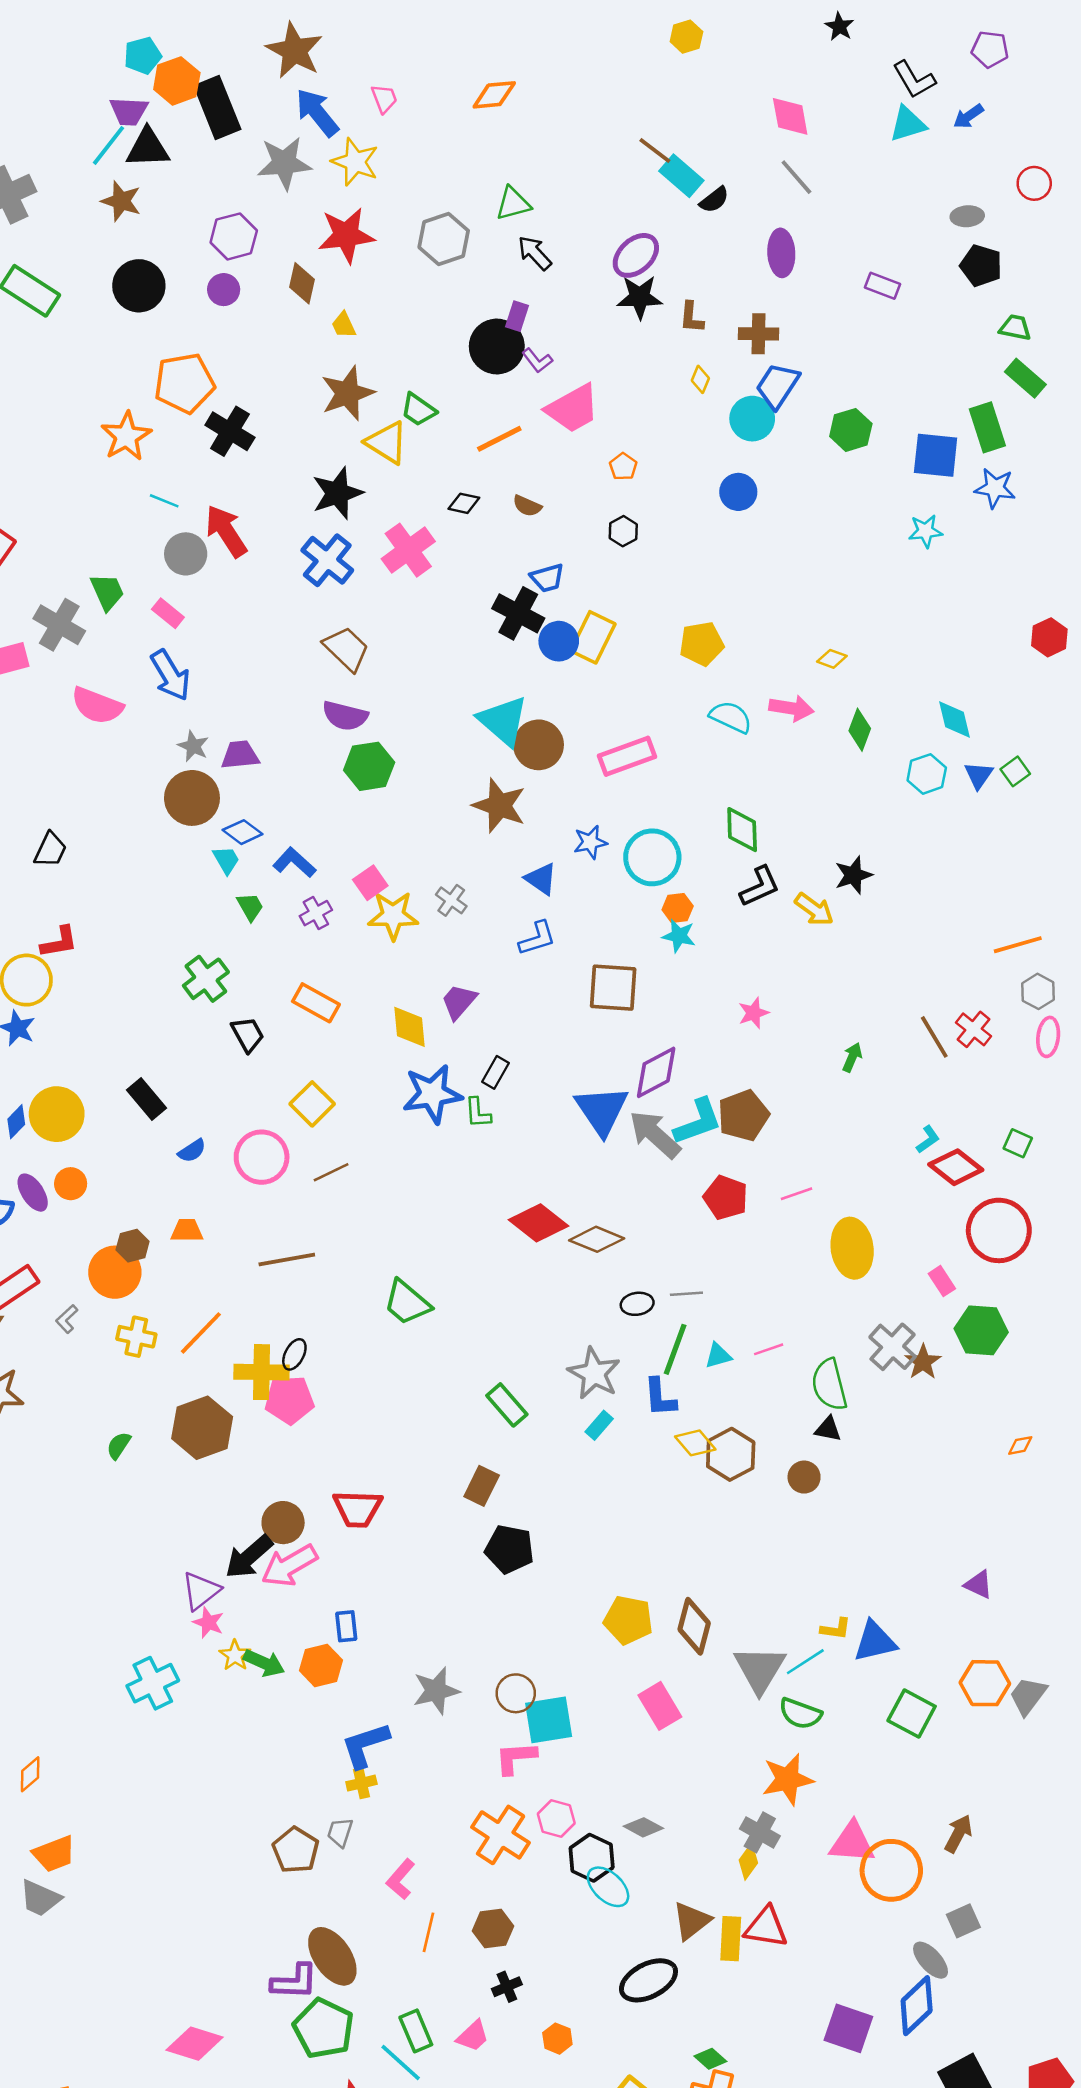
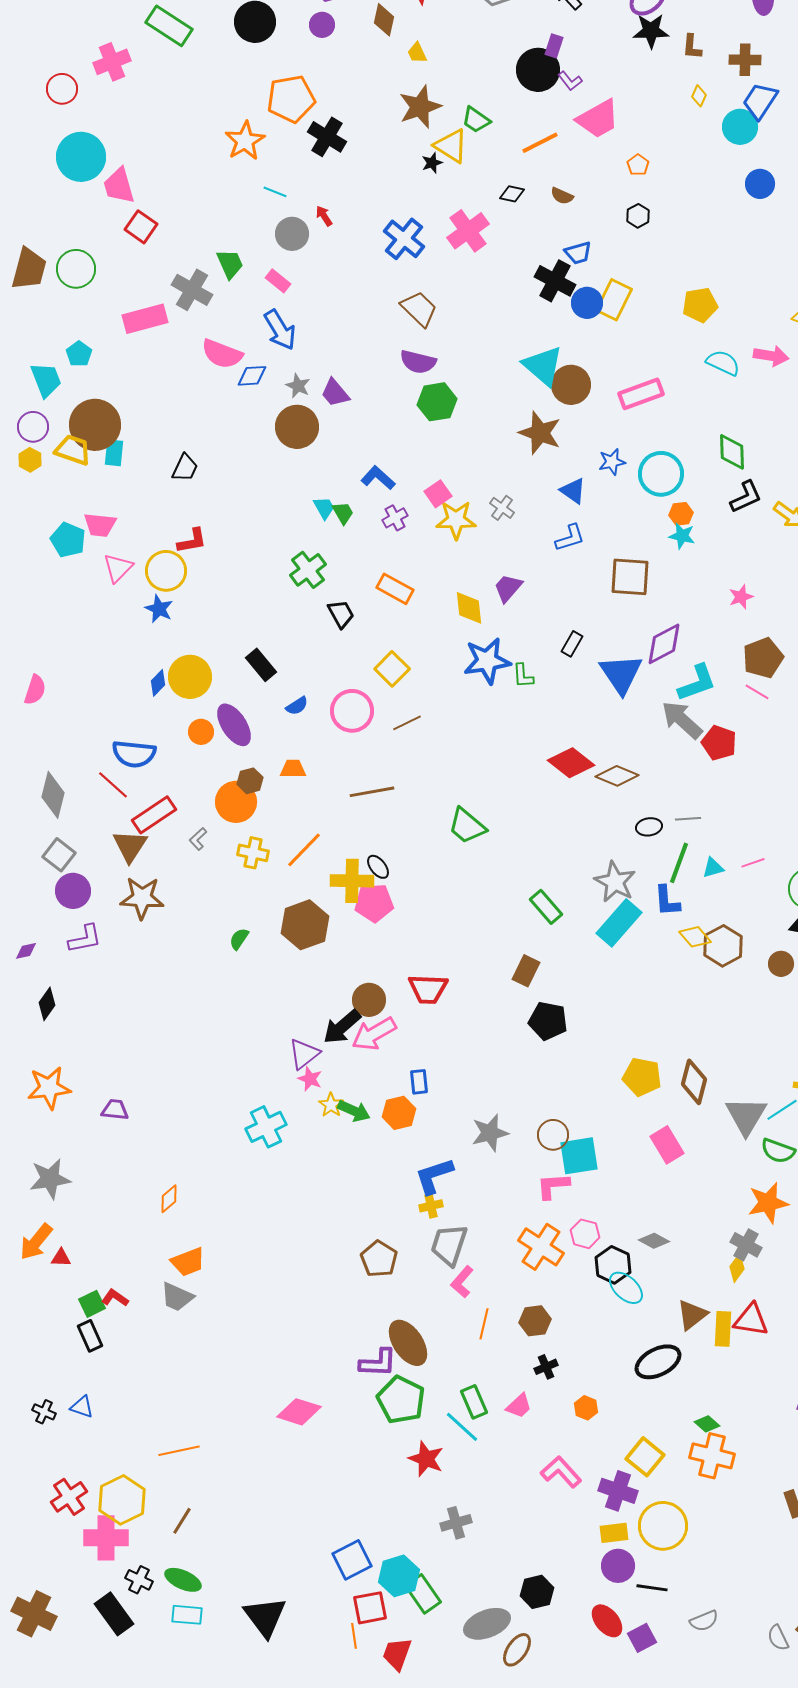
blue circle: (738, 492) -> (760, 184), moved
black star: (337, 493) -> (432, 163), moved, size x0.5
red arrow: (226, 531) -> (324, 216), size x0.5
purple trapezoid: (240, 755) -> (335, 393), turned -124
blue diamond: (243, 832) -> (252, 376), moved, turned -40
cyan trapezoid: (226, 860) -> (324, 508), moved
black rectangle: (495, 1072) -> (572, 644), moved
brown pentagon: (743, 1115) -> (763, 658), moved
gray arrow: (655, 1134) -> (682, 720), moved
purple ellipse: (33, 1193) -> (234, 725), moved, size x1.4
pink line: (796, 1194) -> (757, 692), moved, turned 50
black ellipse: (294, 1354) -> (378, 867), turned -65
cyan rectangle: (599, 1425) -> (619, 923), size x2.0
gray trapezoid: (340, 1832) -> (449, 1245), moved, size x1.8

